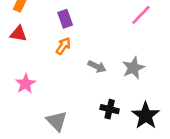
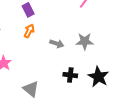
gray star: (133, 68) -> (85, 41), turned 30

